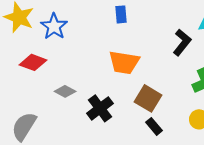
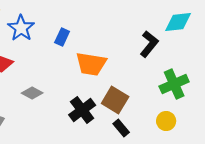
blue rectangle: (121, 14) -> (62, 37), moved, turned 30
black cross: (100, 108) -> (82, 110), moved

